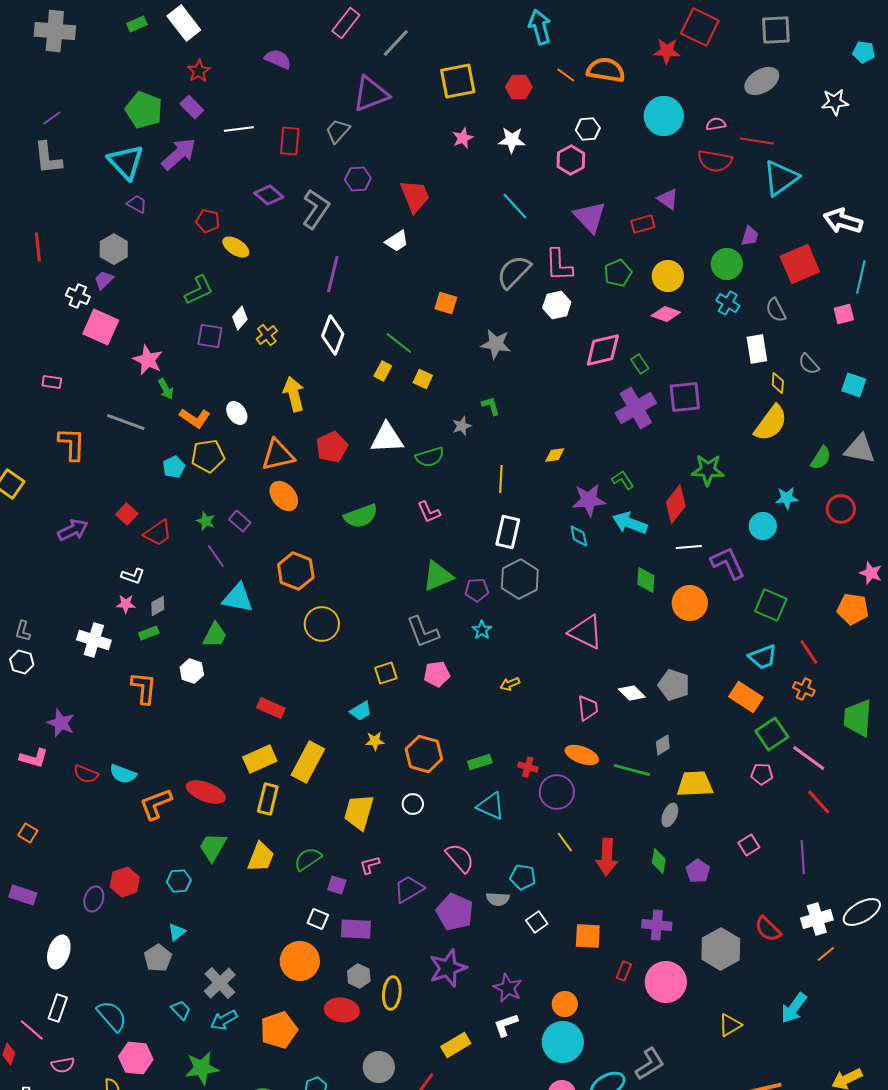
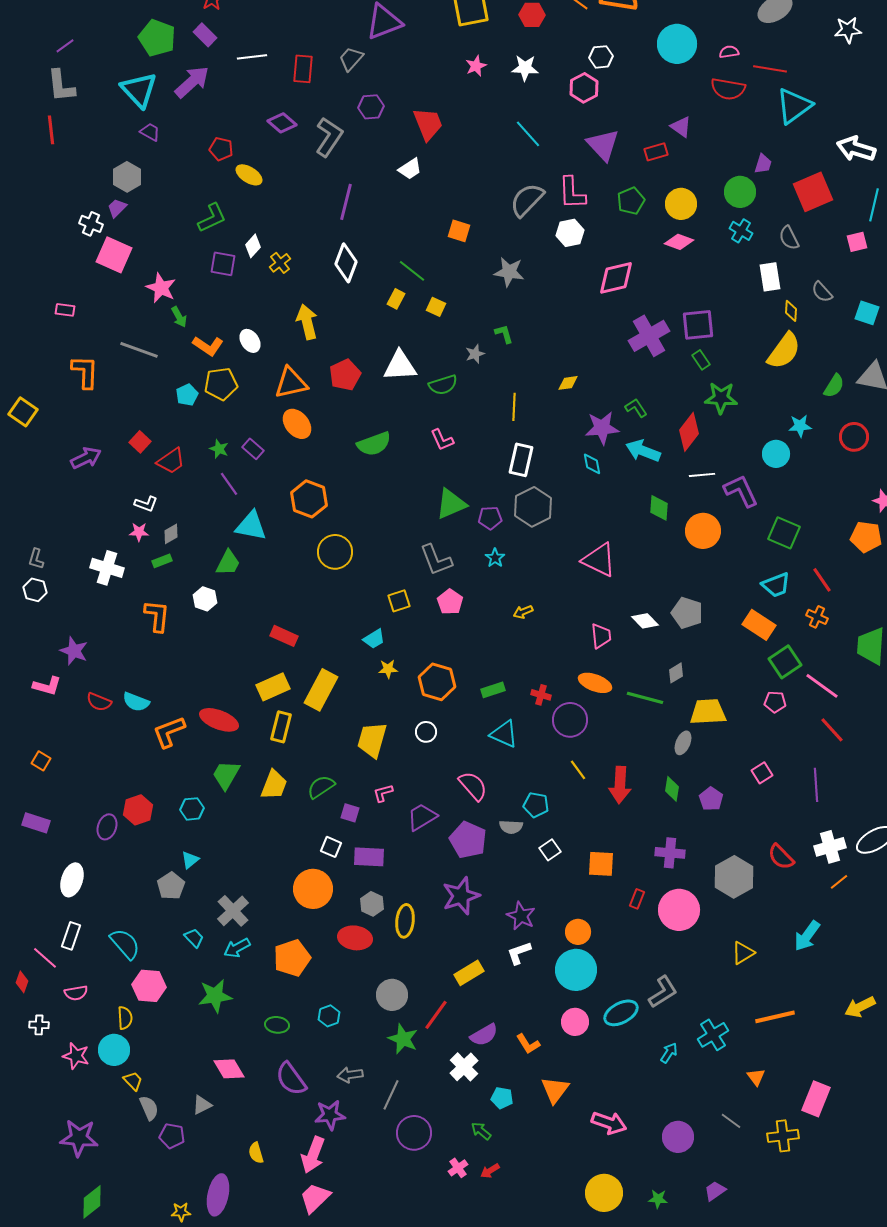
red line: (38, 247) -> (51, 130), moved
green rectangle: (640, 364) -> (701, 360), moved
pink pentagon: (437, 674) -> (450, 602), turned -30

